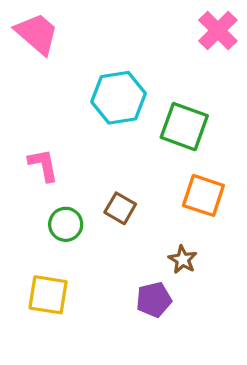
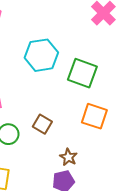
brown star: (183, 260) -> (68, 157), moved

